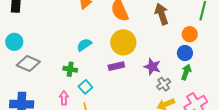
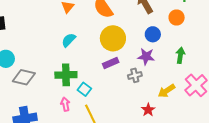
cyan semicircle: (84, 45) -> (69, 40), moved
blue circle: (185, 53) -> (153, 34), moved
green cross: (70, 69) -> (66, 75), size x1.5
gray cross: (164, 84) -> (135, 75), moved, turned 32

